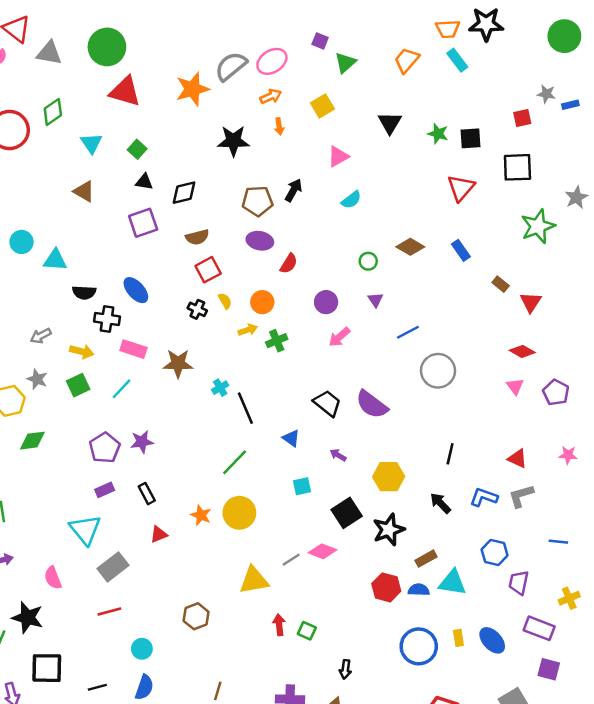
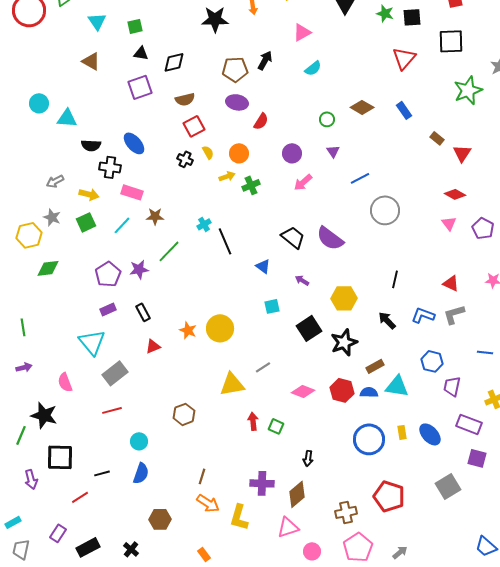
green square: (137, 149) -> (135, 26), turned 35
brown star: (178, 364) -> (155, 216), moved, size x0.7
green line: (235, 462) -> (169, 251), moved
pink diamond: (322, 551) -> (303, 391), moved

